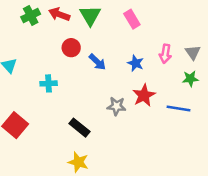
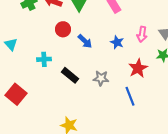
red star: (144, 95) -> (138, 68), moved
blue line: (178, 108) -> (130, 96), moved, turned 60
black rectangle: (80, 128) -> (70, 75), moved

